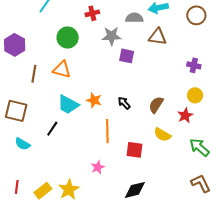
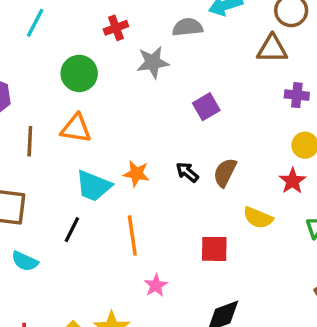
brown triangle: (158, 37) -> (272, 49), moved
purple square: (127, 56) -> (206, 107), moved, turned -35
brown semicircle: (156, 105) -> (225, 172), moved
orange line: (107, 131) -> (132, 236), moved

